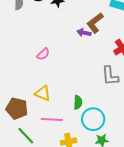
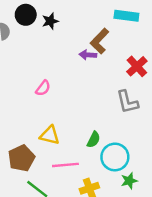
green semicircle: (78, 102) -> (94, 140), turned 32
brown pentagon: (17, 108) -> (21, 158), turned -30

